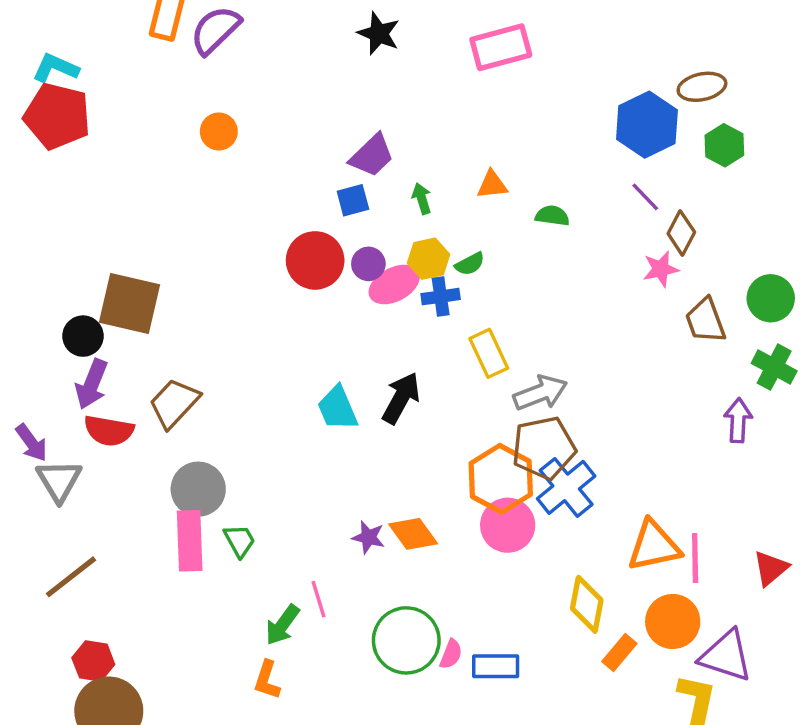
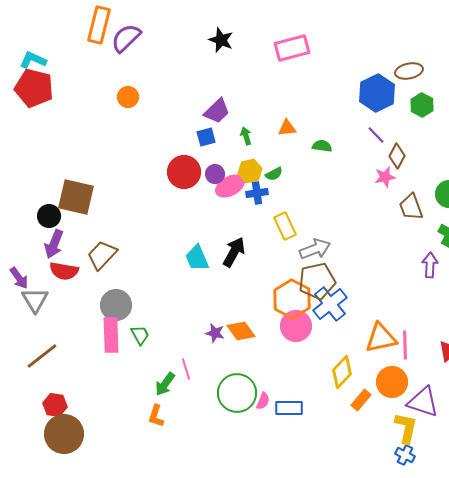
yellow diamond: (587, 604) -> (342, 372), turned 32

